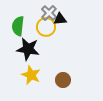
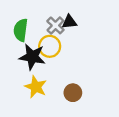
gray cross: (49, 13) -> (55, 25), moved
yellow circle: (46, 27) -> (50, 46), moved

